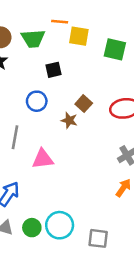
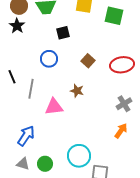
brown star: (69, 120) -> (77, 91), moved
cyan circle: (60, 225) -> (79, 156), moved

